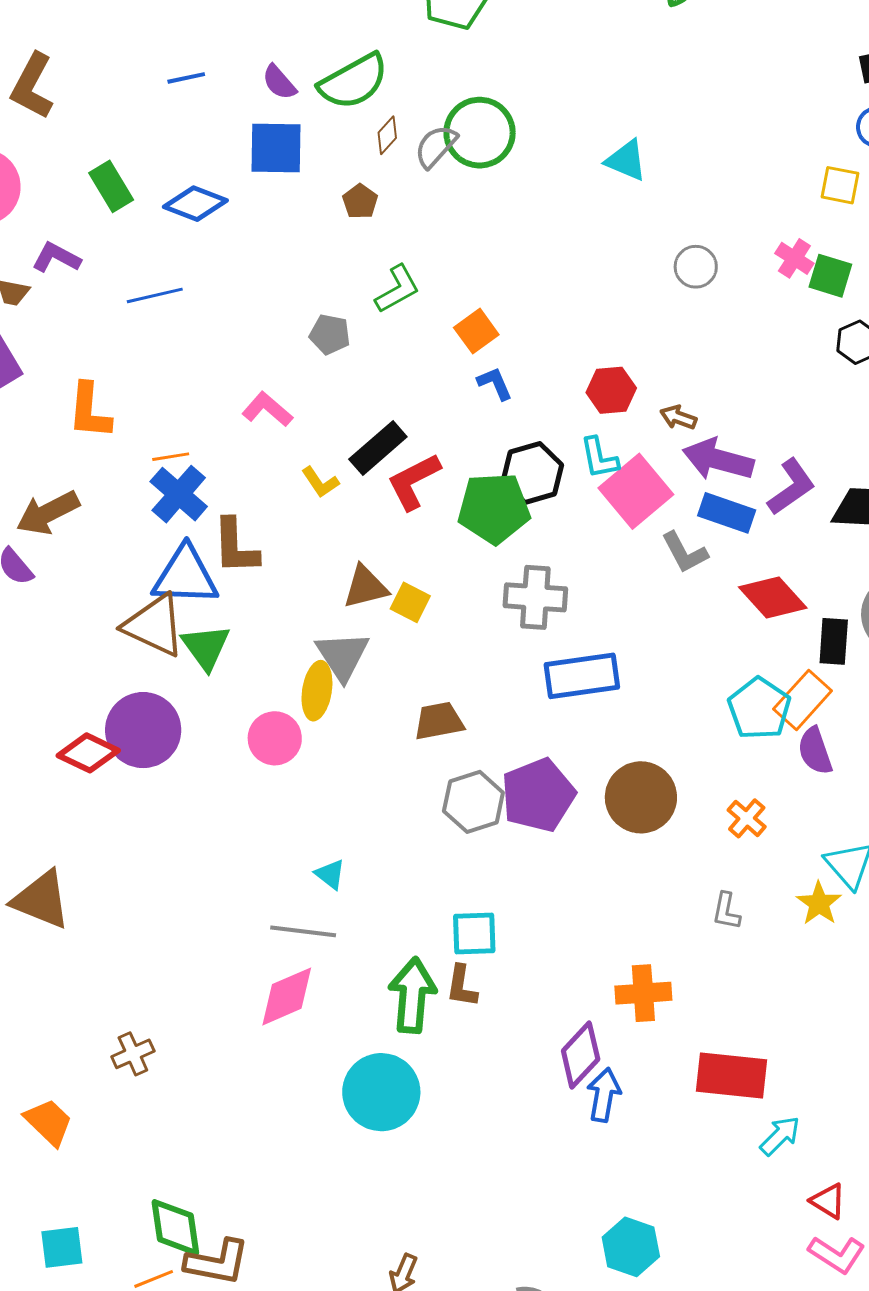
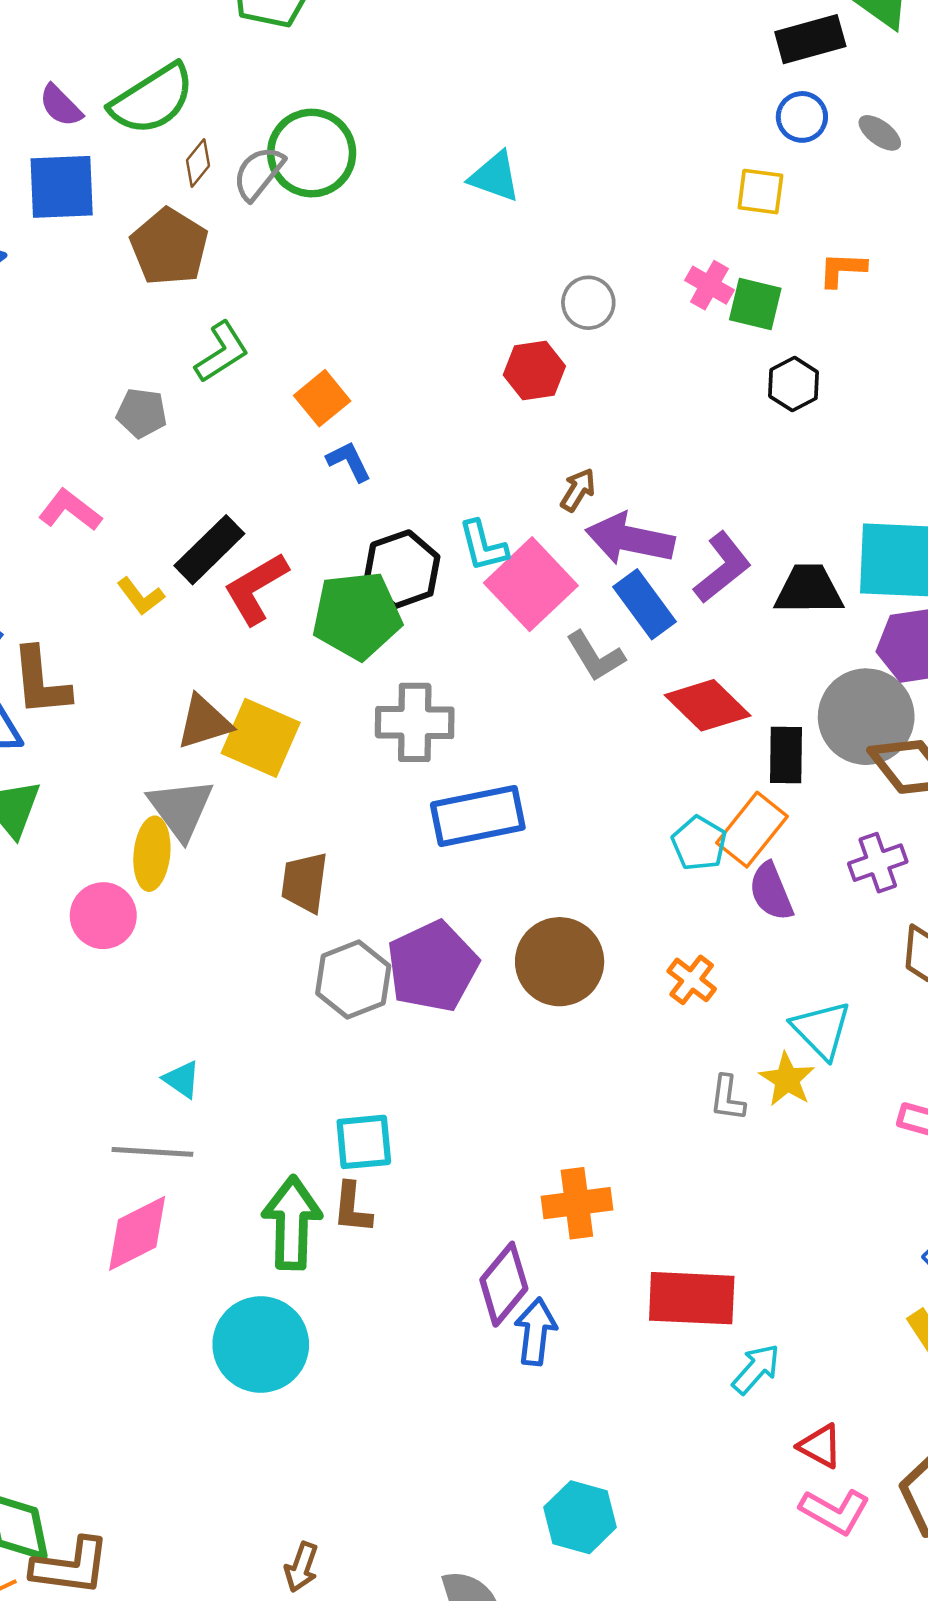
brown pentagon: (360, 201) -> (169, 247), size x1.8
red hexagon: (611, 390) -> (534, 371), moved
brown arrow: (678, 417) -> (578, 490), turned 105
blue rectangle: (727, 513) -> (644, 604), turned 38
yellow square: (410, 602) -> (261, 738), size x1.6
cyan pentagon: (759, 709) -> (699, 843), size x0.7
brown trapezoid: (439, 721) -> (305, 882), turned -68
gray L-shape: (726, 911) -> (727, 1098), moved

